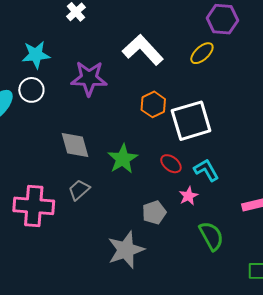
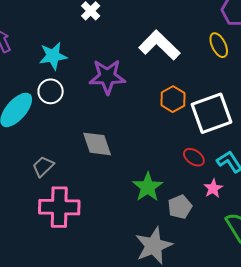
yellow ellipse: (202, 53) -> (219, 45), turned -70
green star: (123, 159) -> (148, 187), moved
gray trapezoid: (79, 190) -> (43, 167), moved

